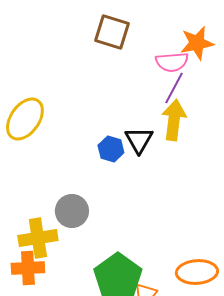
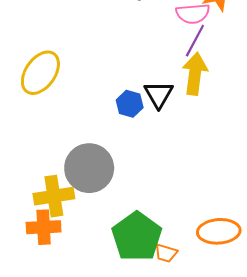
gray circle: (72, 211) -> (89, 168), size x1.4

